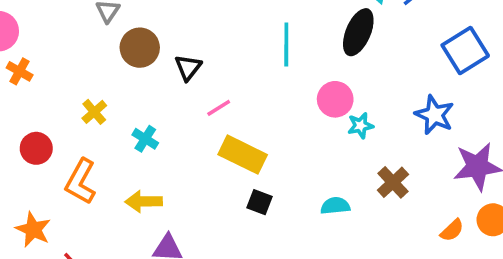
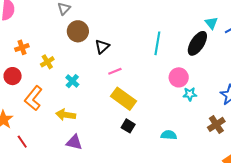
orange cross: (20, 71) -> (22, 47), moved, turned 32
brown cross: (393, 182) -> (216, 124), moved

